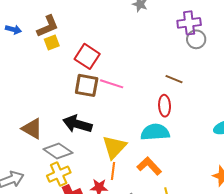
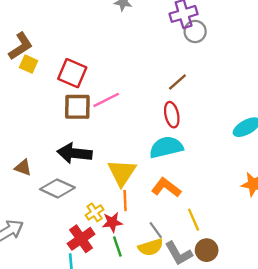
yellow square: (52, 43) -> (29, 64), turned -35
brown line: (174, 79) -> (177, 82), turned -54
pink line: (112, 84) -> (106, 100), turned -35
brown triangle: (32, 129) -> (23, 168), size x0.7
yellow cross: (59, 174) -> (95, 212), moved, size x0.7

